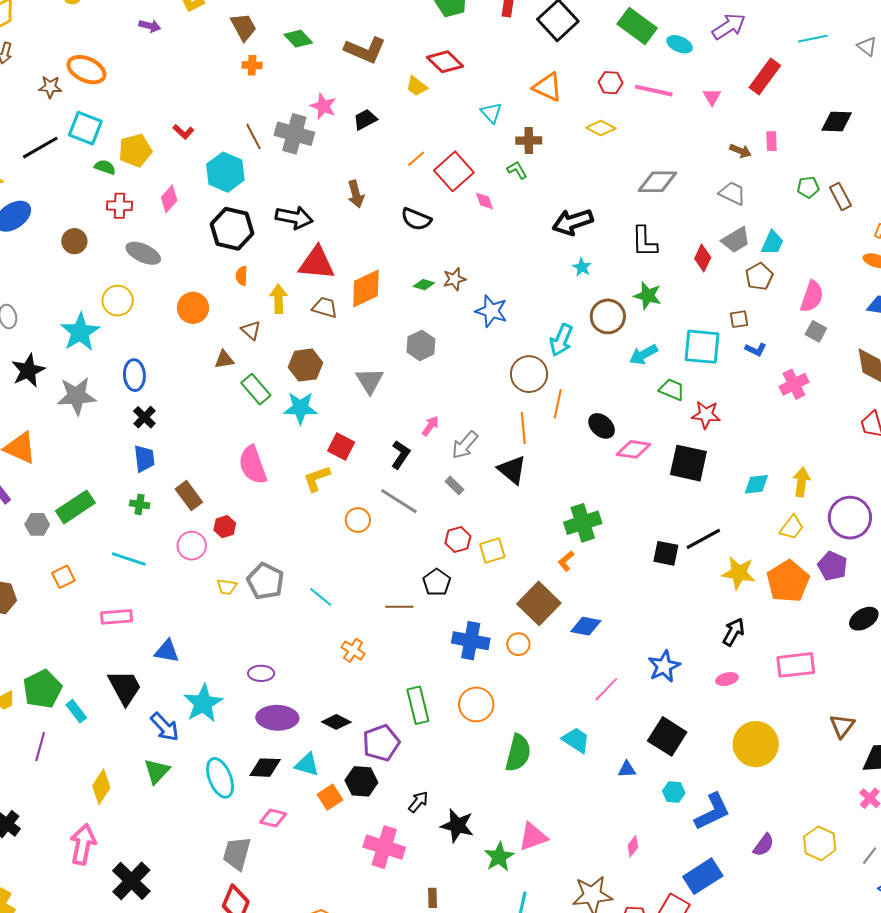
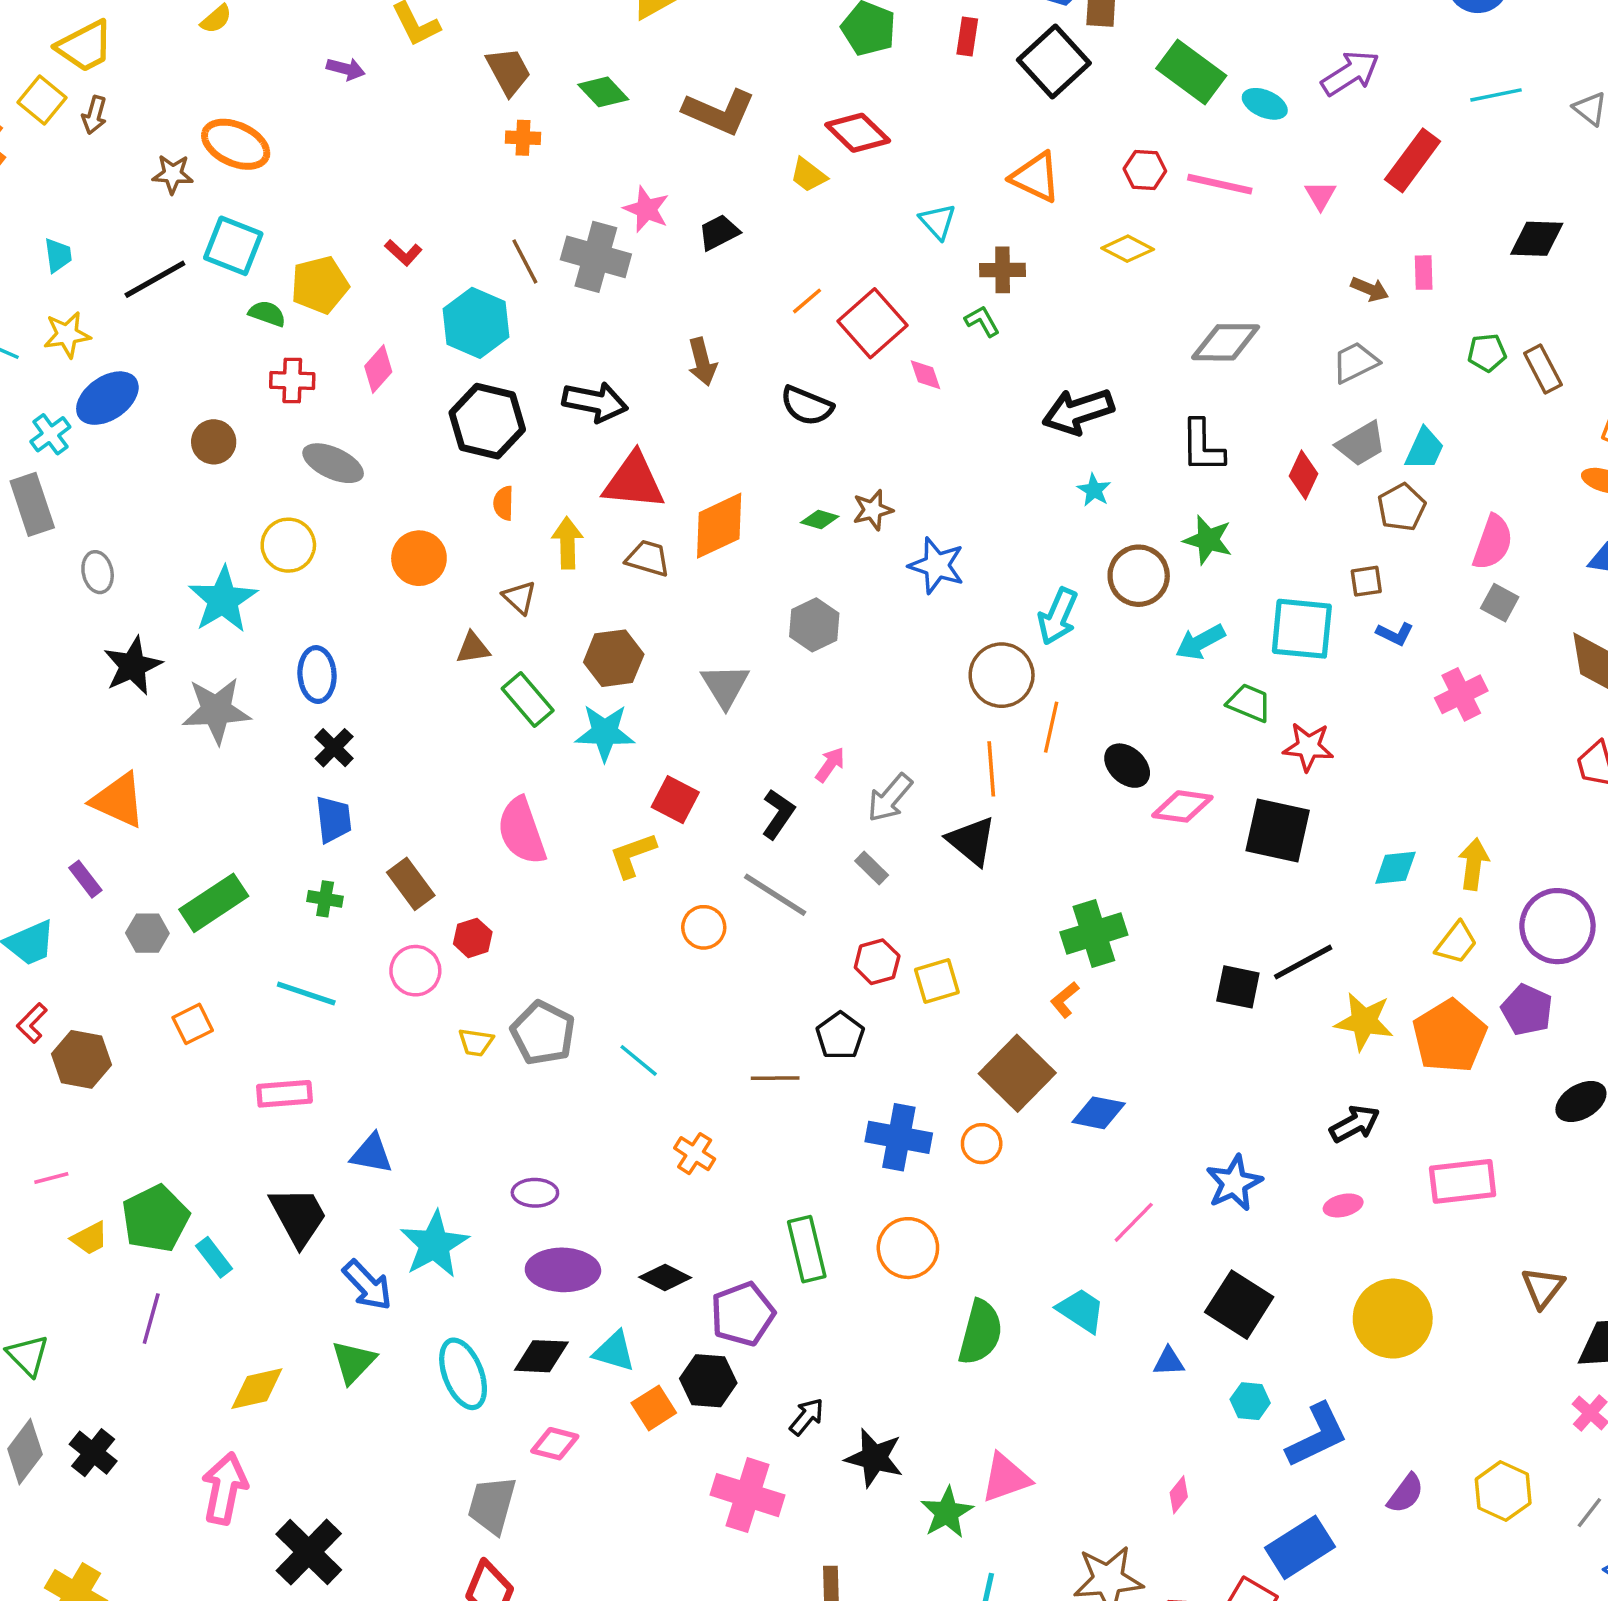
gray trapezoid: (732, 193) -> (1355, 362), turned -52
black arrow: (733, 632) -> (1355, 1124), turned 32
yellow diamond: (101, 787) -> (257, 1389), turned 44

